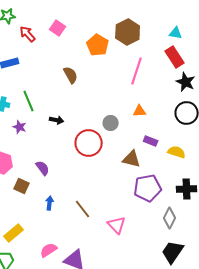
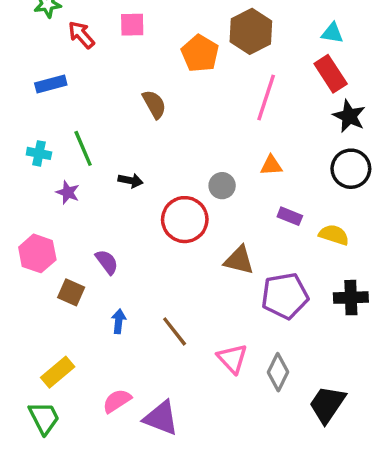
pink square: (58, 28) -> (132, 25), turned -35
brown triangle: (132, 159) -> (239, 260), moved
gray diamond: (170, 218) -> (278, 372), moved

